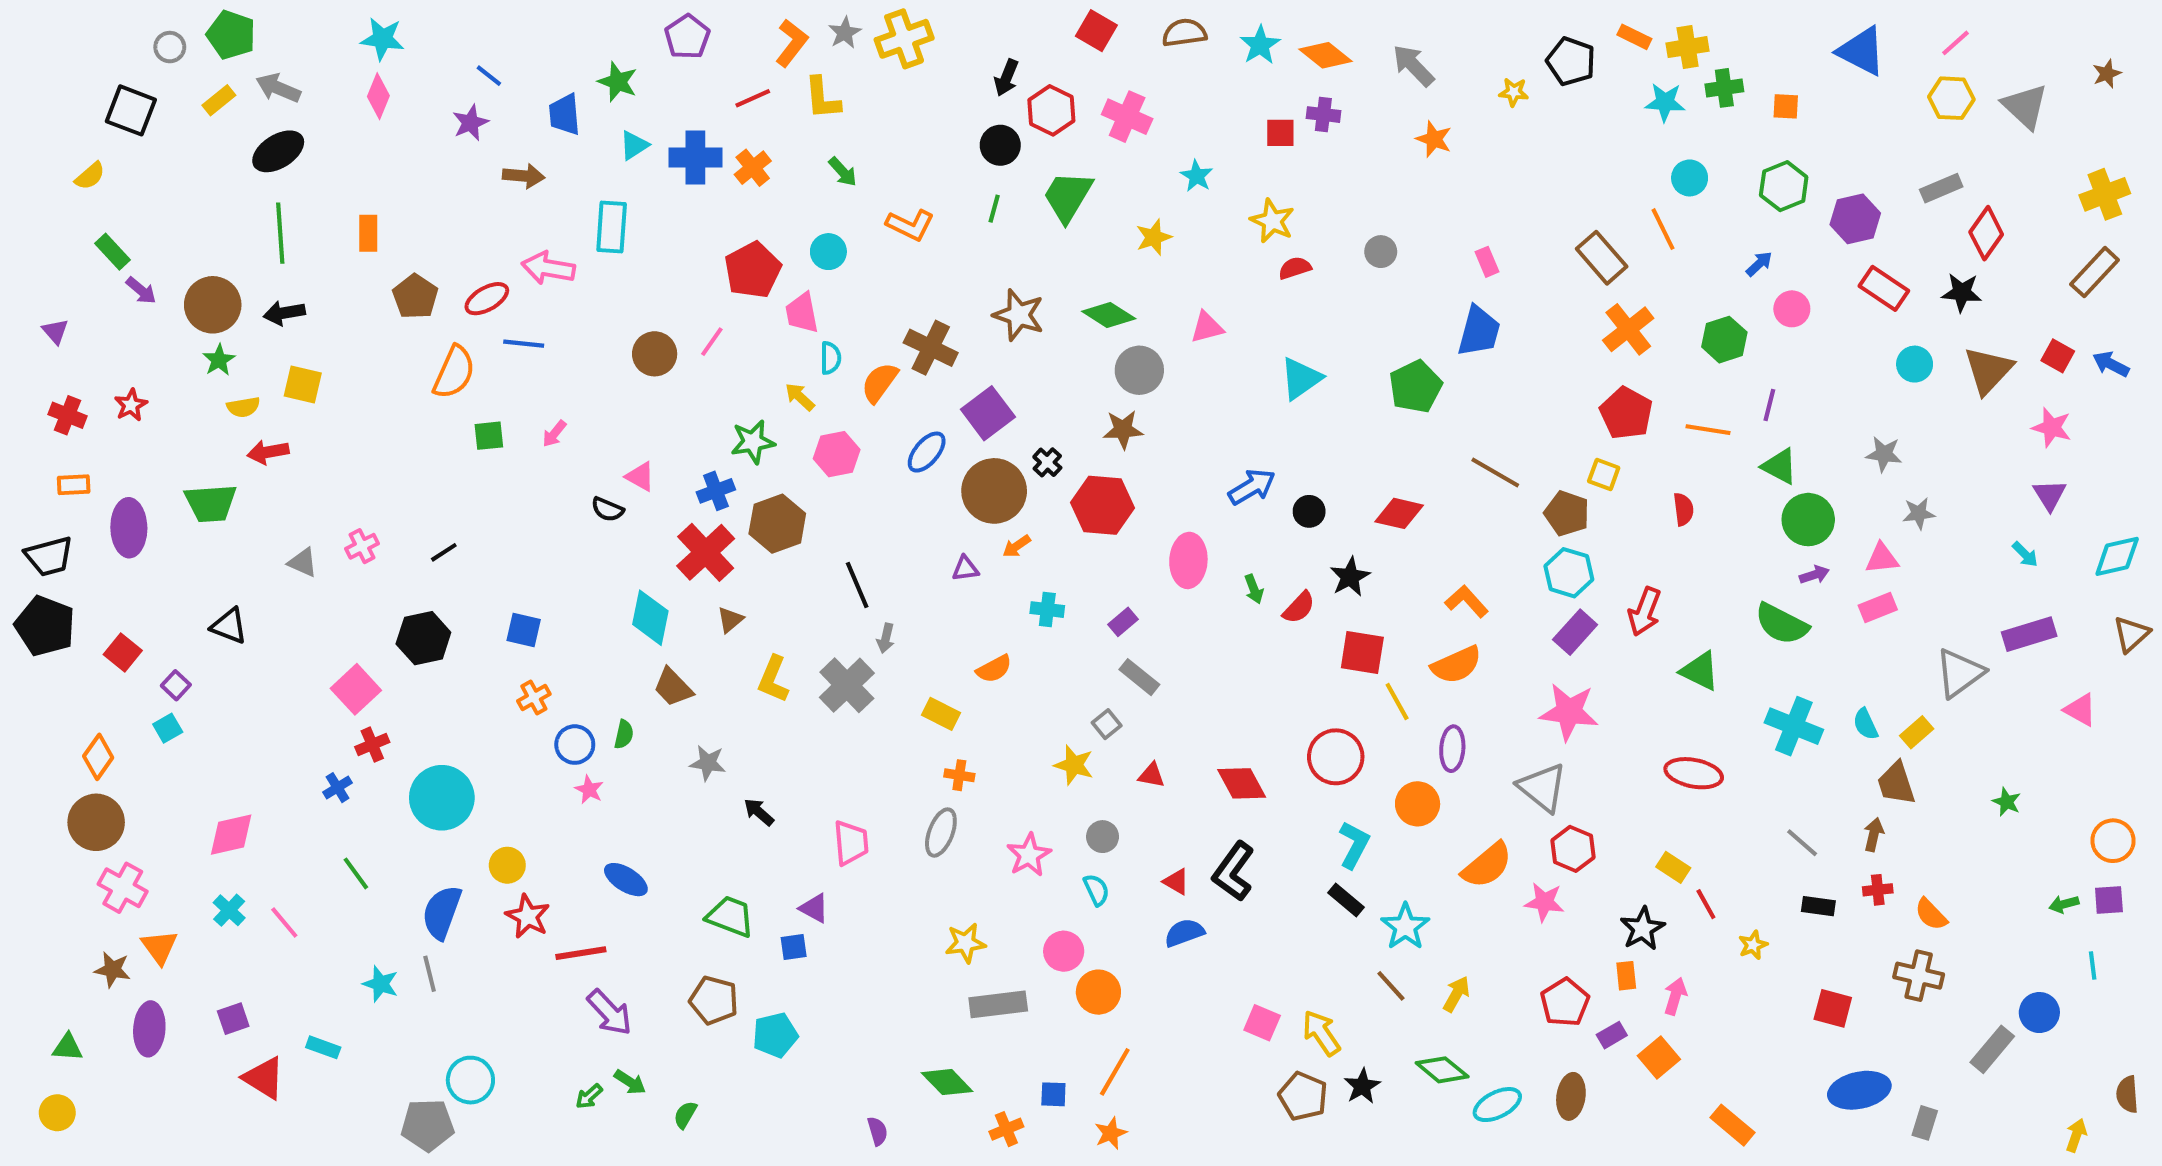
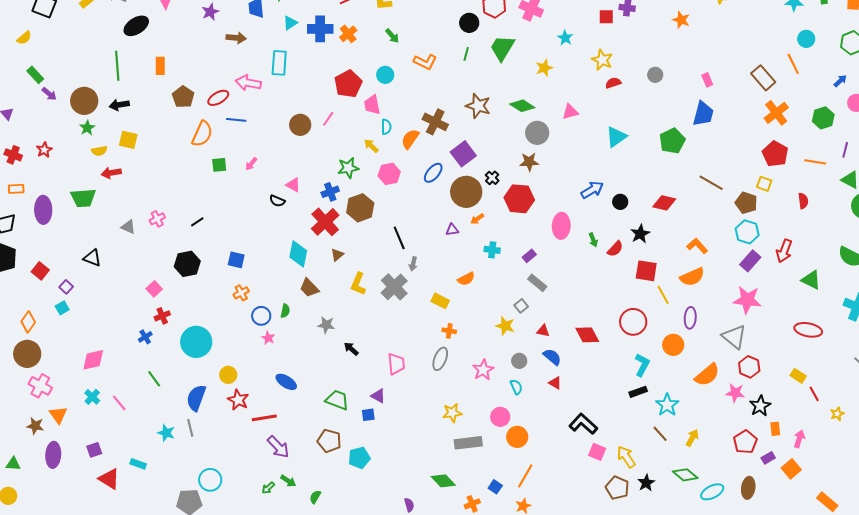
black ellipse: (278, 151) -> (136, 26), moved
pink square: (356, 689) -> (154, 289), size x0.7
black L-shape: (1233, 871) -> (583, 424), moved, turned 96
black rectangle: (1346, 900) -> (638, 392), turned -60
black star: (1643, 929) -> (760, 406), moved
blue semicircle: (1184, 933) -> (552, 357), moved, turned 60
blue square: (1053, 1094) -> (495, 487), turned 32

